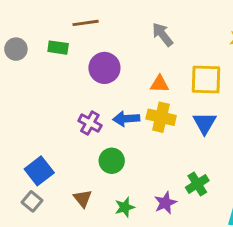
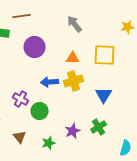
yellow cross: (161, 117) -> (74, 81), turned -30
purple cross: (90, 123) -> (21, 99), moved
blue triangle: (205, 123) -> (104, 95), moved
purple star: (165, 203) -> (73, 131), moved

